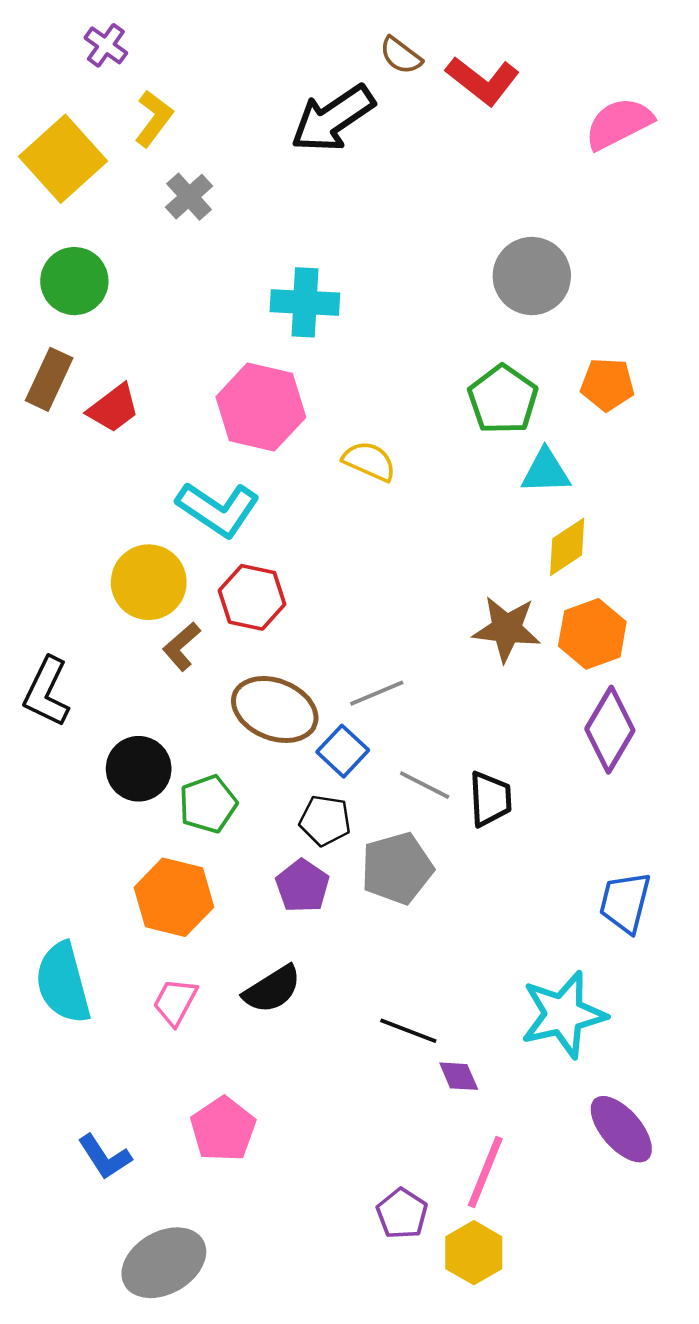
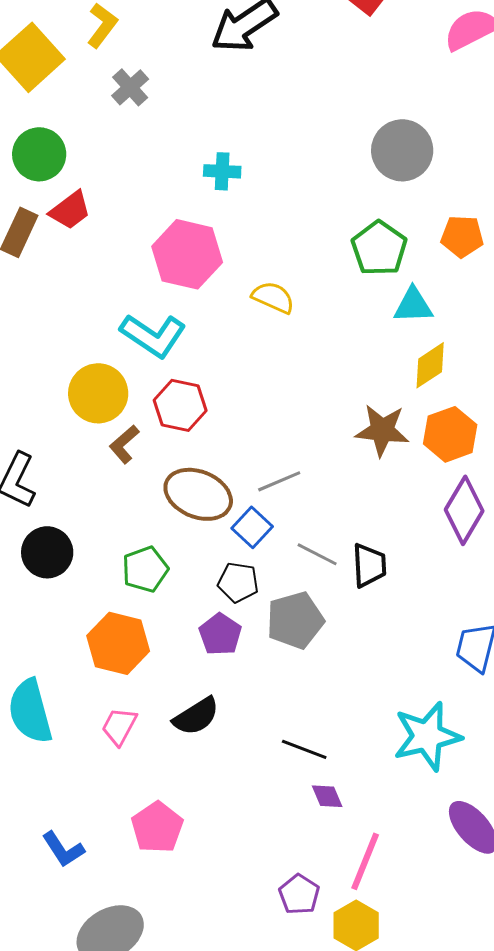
cyan cross: (305, 302) -> (222, 171), size x0.7
red trapezoid: (113, 408) -> (70, 210), moved
black circle: (139, 769) -> (47, 552), moved
purple diamond: (459, 1076) -> (327, 796), moved

